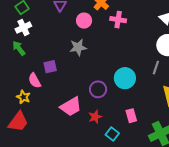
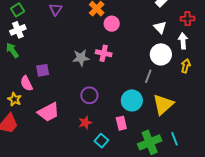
pink cross: (118, 20) -> (104, 53), moved
pink circle: (84, 21) -> (112, 24), moved
gray star: (78, 47) -> (81, 58), moved
cyan circle: (125, 78) -> (132, 100), moved
pink trapezoid: (71, 107) -> (48, 112), moved

